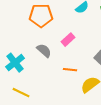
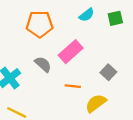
pink rectangle: (68, 40) -> (71, 52), size x1.5

